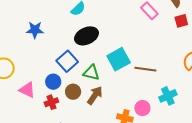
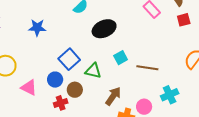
black ellipse: (86, 36) -> (104, 29), moved
cyan square: (119, 59) -> (121, 58), size x0.6
brown arrow: (95, 95) -> (113, 96), moved
red cross: (51, 102) -> (61, 103), moved

